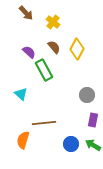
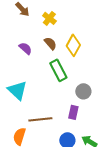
green rectangle: (44, 70) -> (58, 70), moved
cyan triangle: (21, 94) -> (17, 90), size x1.5
purple rectangle: (93, 120) -> (73, 112), moved

